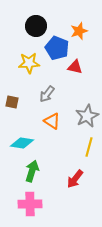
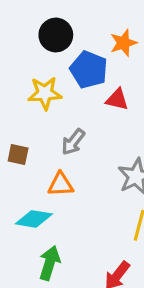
orange triangle: (52, 121) -> (61, 184), moved, turned -36

